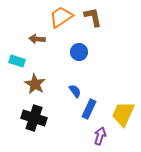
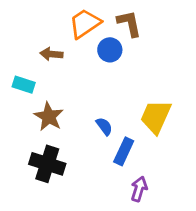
blue circle: (79, 52) -> (110, 50), moved
yellow trapezoid: (123, 114) -> (156, 117), moved

